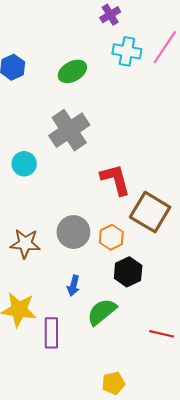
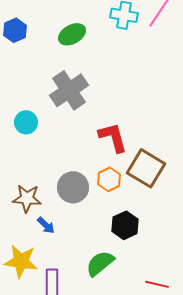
orange hexagon: (111, 237) -> (109, 179), moved
blue arrow: (73, 286) -> (46, 225), moved, turned -60

